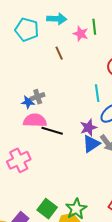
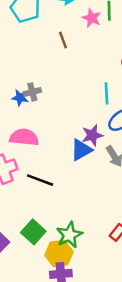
pink semicircle: (35, 120) -> (24, 137), moved
black line: (52, 131) -> (40, 180), moved
blue triangle: (91, 144) -> (81, 150), moved

